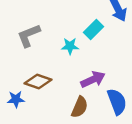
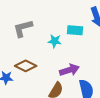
cyan rectangle: (93, 30) -> (75, 30), turned 42

